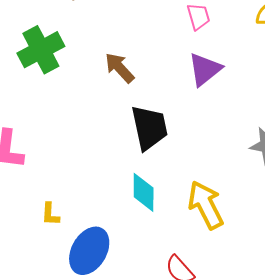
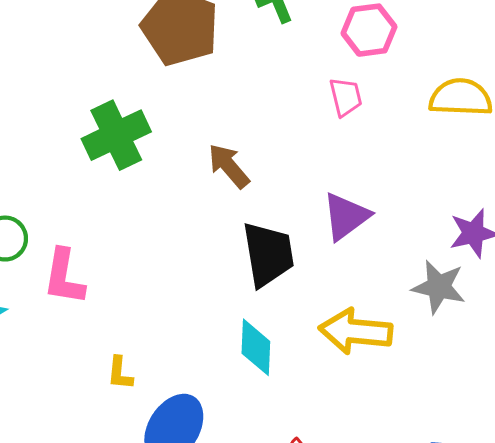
purple triangle: (205, 69) -> (346, 216), moved
yellow arrow: (206, 205) -> (356, 331), moved, turned -60

